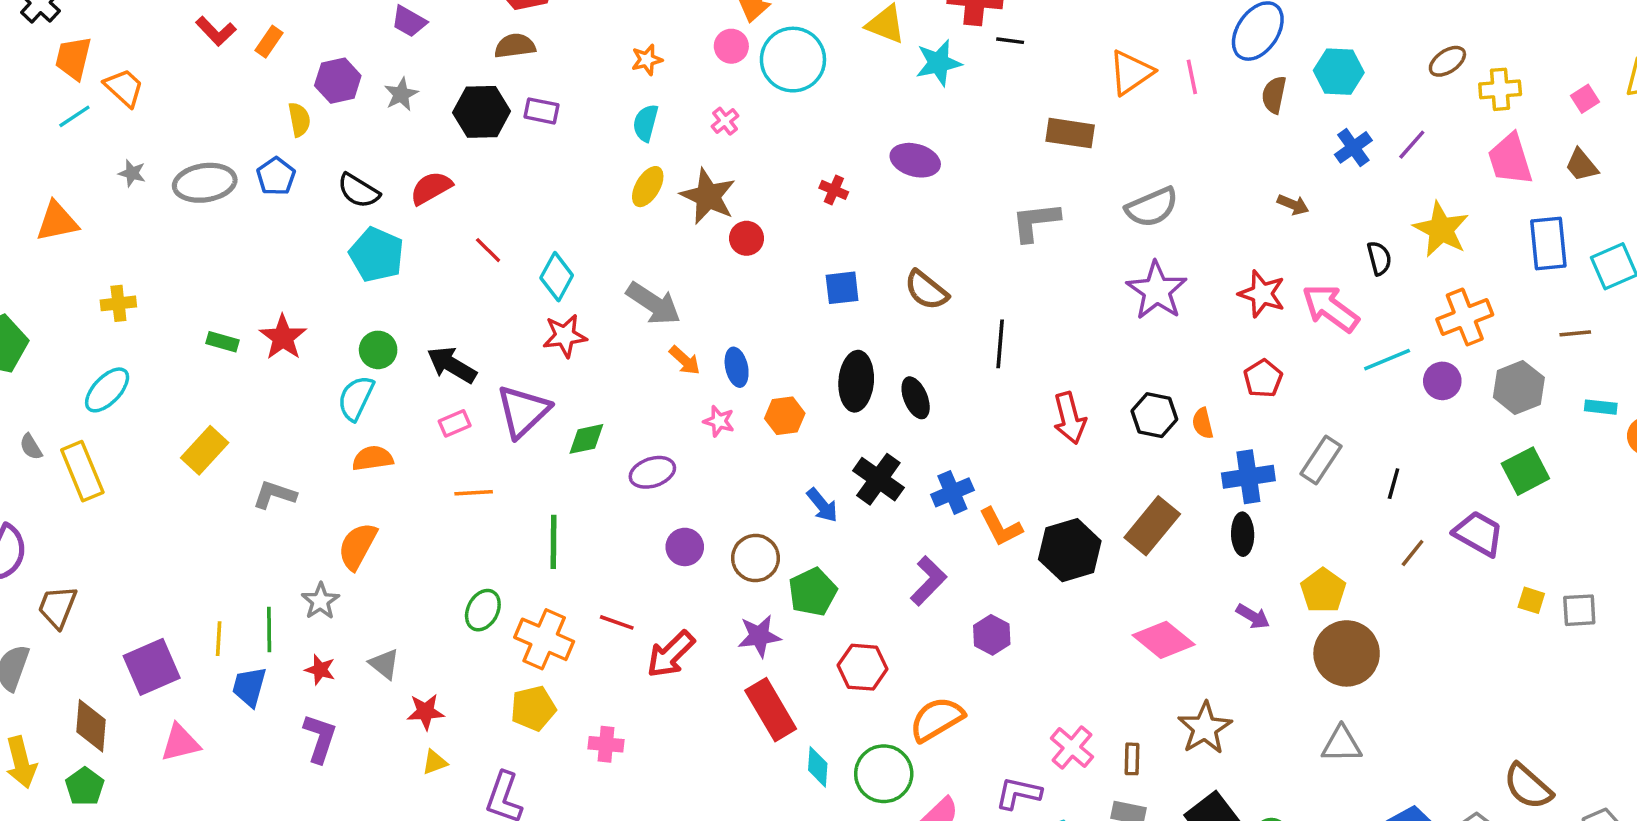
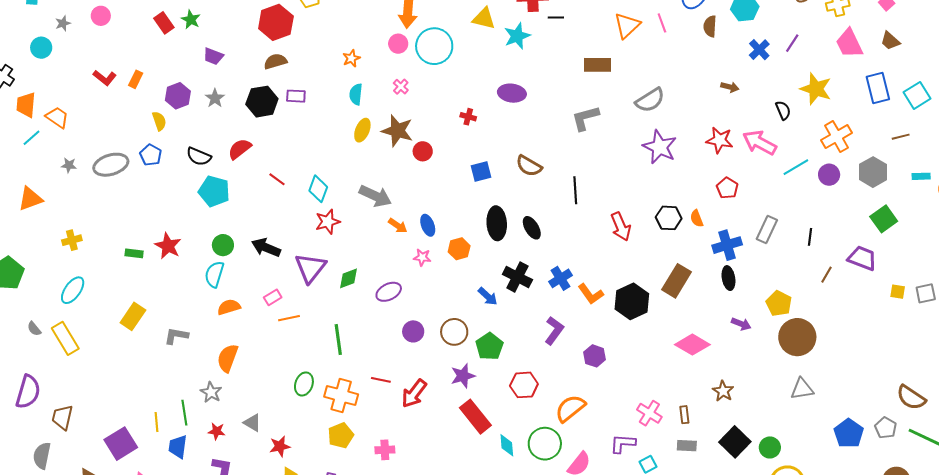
pink rectangle: (455, 423) -> (273, 297), moved
brown star: (1205, 728) -> (723, 391), size x0.7

